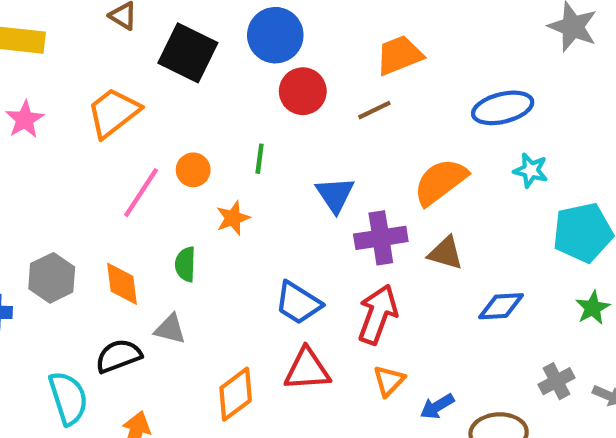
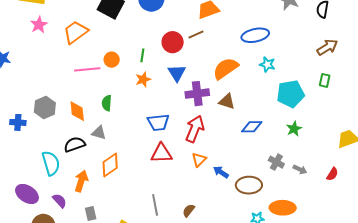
red circle: (303, 91) -> (173, 42), moved
pink star: (25, 119) -> (39, 25), moved
pink line: (141, 193) -> (87, 69), turned 50
orange star: (233, 218) -> (143, 79), moved
blue trapezoid: (298, 303) -> (158, 122), turned -40
gray cross: (557, 381) -> (276, 162), turned -35
orange diamond: (236, 394) -> (110, 165), moved
blue arrow: (437, 406) -> (221, 172), turned 63

